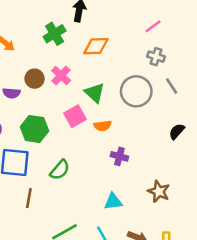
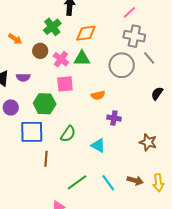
gray cross: (156, 57) -> (134, 36), size x1.5
brown circle: (35, 79) -> (40, 51), moved
green triangle: (95, 93) -> (82, 58), moved, turned -36
pink square: (75, 116) -> (65, 84), moved, turned 30
cyan triangle: (113, 202) -> (98, 145), moved, turned 42

